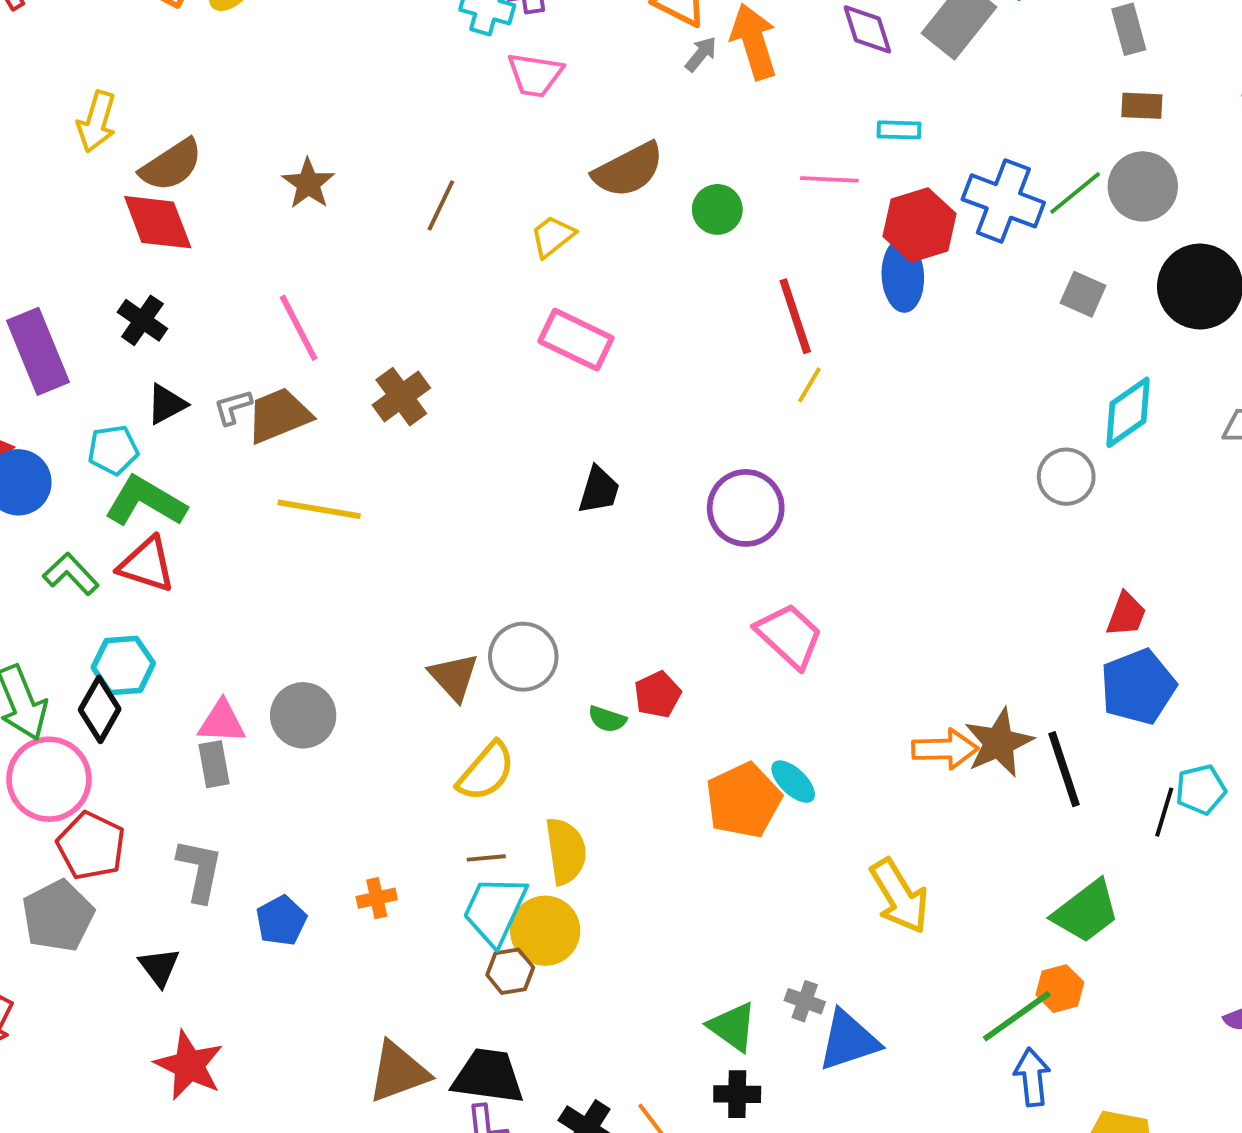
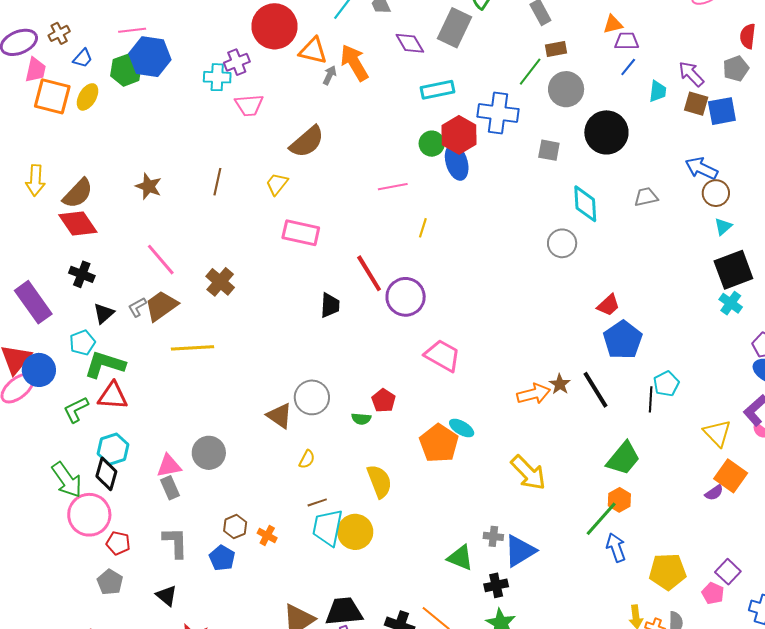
cyan rectangle: (899, 130) -> (437, 90), size x1.5
pink line: (829, 179) -> (393, 187), moved
green line: (1075, 193) -> (530, 72), moved
green circle: (717, 209) -> (432, 144), moved
red line: (795, 316) -> (369, 273), moved
cyan diamond: (1128, 412) -> (585, 204), turned -45
green L-shape: (71, 574) -> (76, 410), turned -60
red trapezoid: (1126, 614) -> (608, 305), turned 40
brown star: (999, 743) -> (560, 384), size x0.6
yellow semicircle: (486, 771) -> (307, 459), size x0.6
red pentagon: (91, 846) -> (118, 543), size x0.7
yellow semicircle: (566, 851) -> (379, 481), moved
orange cross: (377, 898) -> (267, 535), turned -36
gray pentagon: (58, 916) -> (110, 582), size x0.7
brown hexagon: (510, 971) -> (235, 527), moved
black cross: (737, 1094) -> (496, 585), moved

